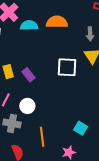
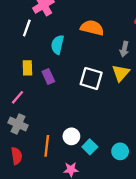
cyan semicircle: (29, 25) -> (57, 45), moved, turned -90
white circle: (27, 106) -> (71, 136), moved

